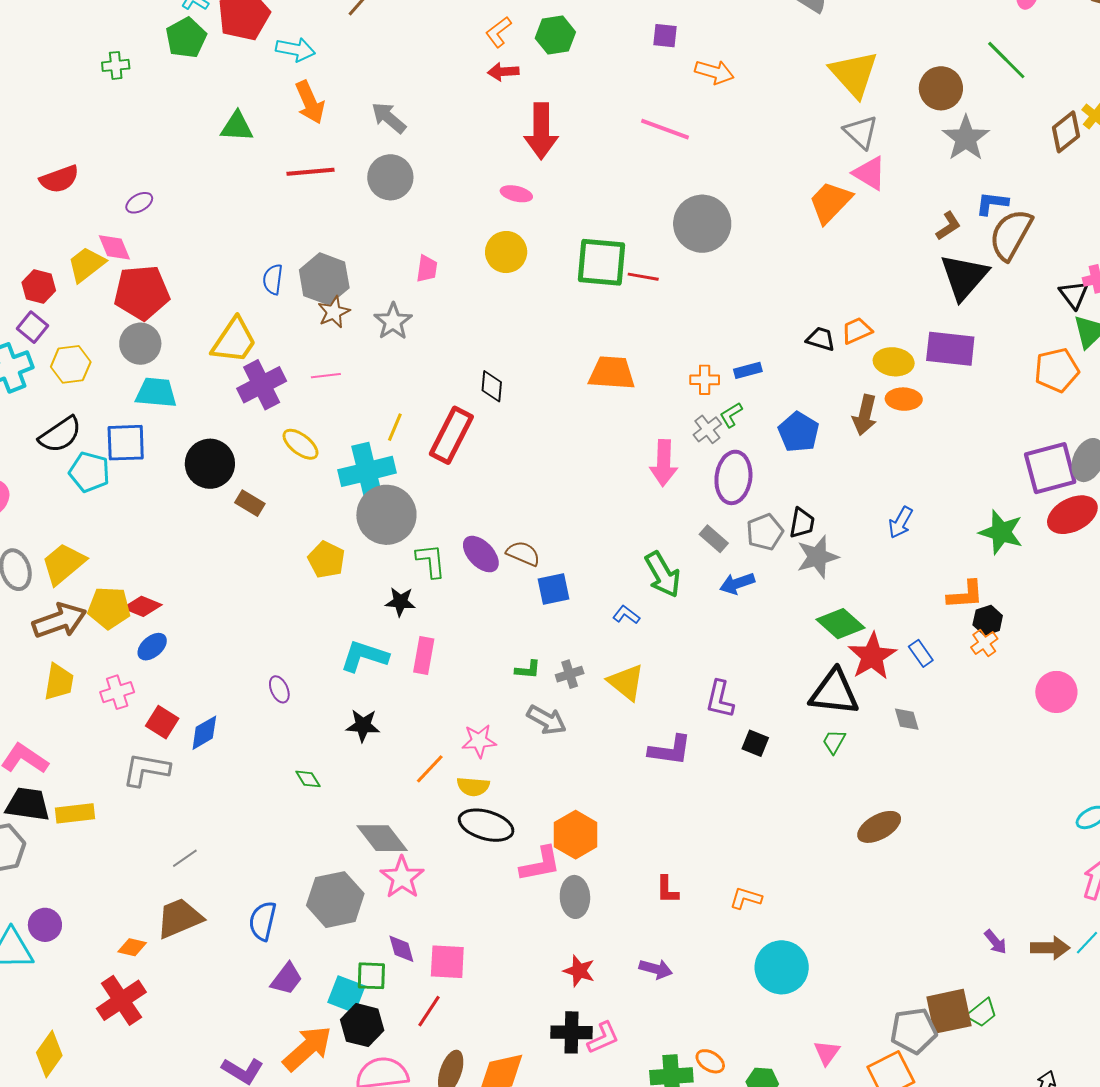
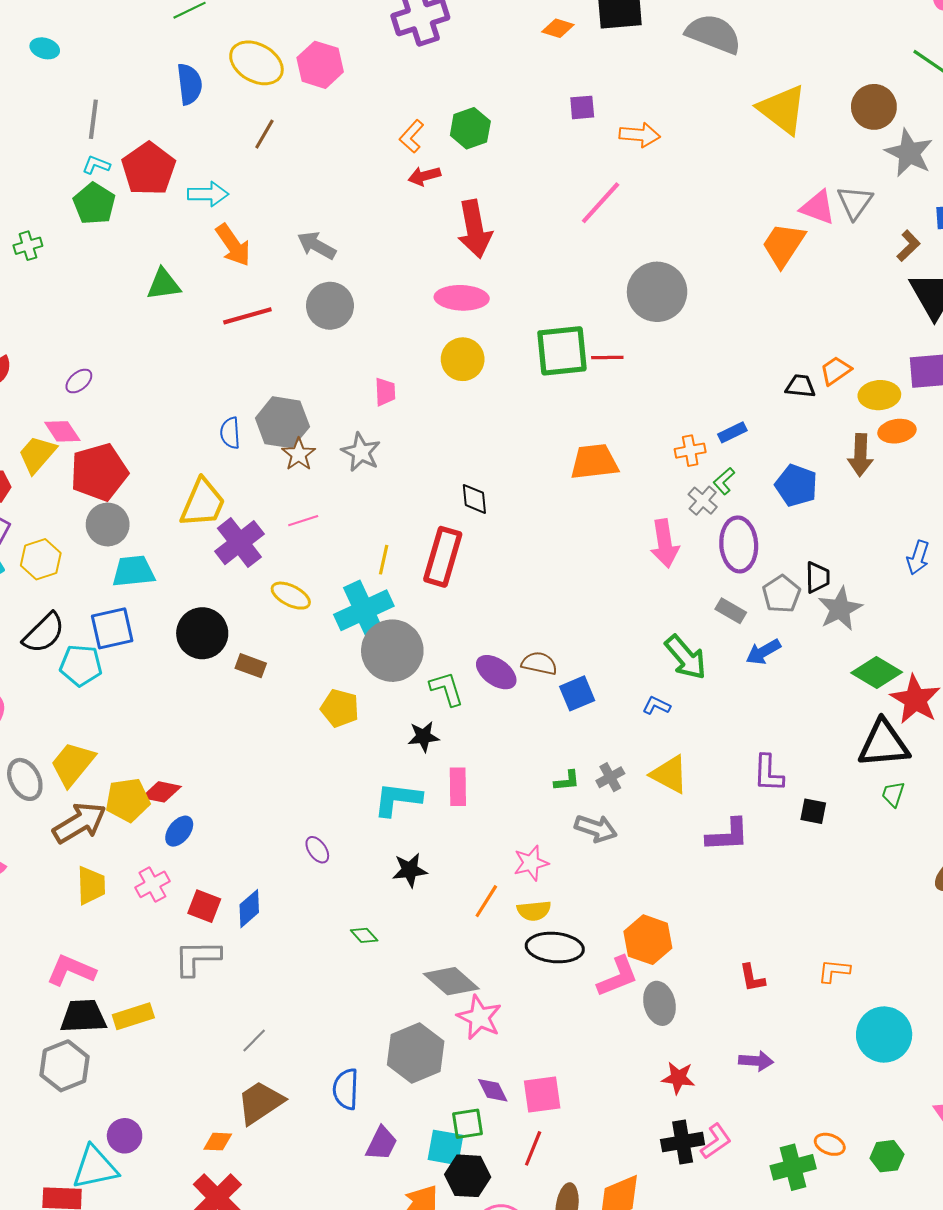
pink line: (665, 129) -> (601, 203), turned -57
gray triangle: (861, 132) -> (855, 202), moved, turned 33
pink ellipse: (516, 194) -> (462, 298), size x1.6

